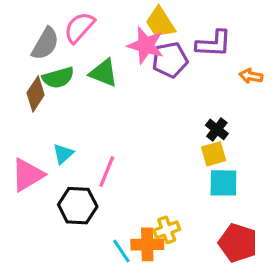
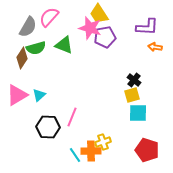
purple L-shape: (214, 44) -> (147, 27), moved
pink line: (107, 172) -> (72, 117), moved
pink triangle: (27, 175) -> (17, 95), moved

